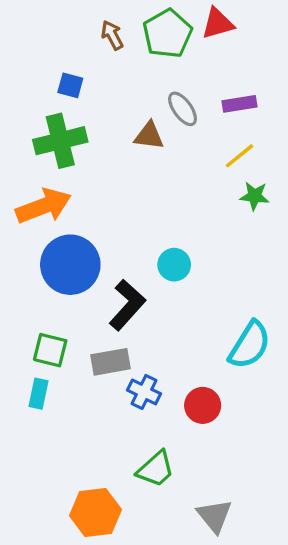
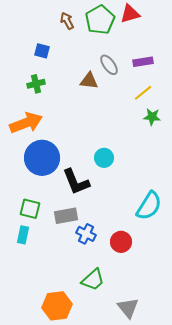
green cross: (60, 141) -> (36, 84), size x0.6
black L-shape: (127, 305) -> (76, 182), turned 116

